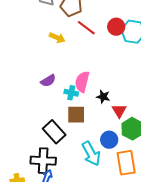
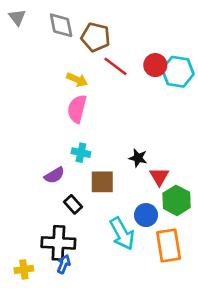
purple semicircle: (48, 81) -> (54, 175), moved
pink semicircle: (82, 82) -> (77, 109), moved
cyan cross: (71, 93) -> (81, 153), moved
black rectangle: (54, 132) -> (73, 204), size x0.6

